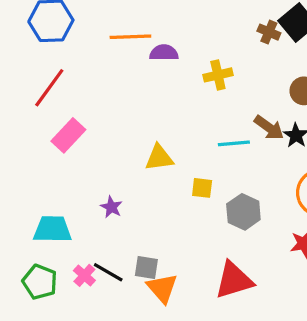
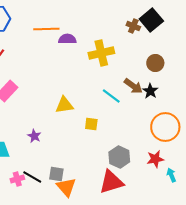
yellow cross: (218, 75) -> (101, 53), size x1.4
cyan line: (234, 143) -> (111, 96), turned 42
gray hexagon: (243, 212) -> (119, 157), moved
pink cross: (84, 275) -> (17, 179), turned 32

